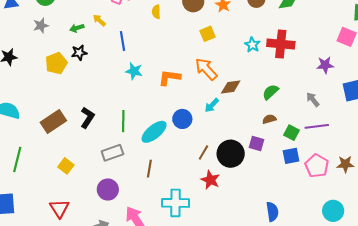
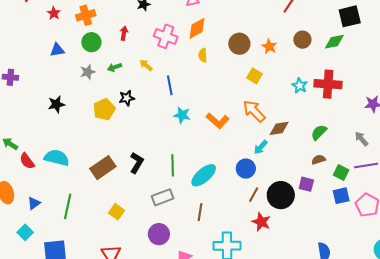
green arrow: (77, 28) -> (114, 67), moved
yellow square: (207, 34) -> (255, 76), turned -35
orange L-shape: (169, 78) -> (218, 121), turned -145
blue circle: (182, 119) -> (246, 169), moved

